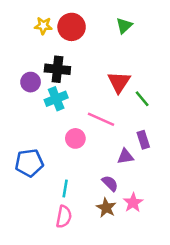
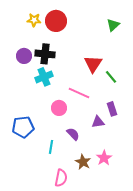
green triangle: (124, 26) -> (113, 25), moved
purple circle: (31, 82) -> (24, 56), moved
purple semicircle: (110, 183) -> (73, 134), moved
pink semicircle: (64, 217) -> (61, 178), moved

